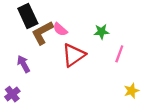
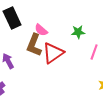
brown L-shape: (42, 33) -> (34, 45), moved, turned -40

